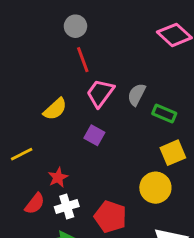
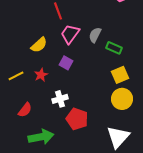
red star: (58, 177) -> (41, 75), moved
yellow circle: (155, 188) -> (122, 99), moved
white cross: (67, 207) -> (60, 99), moved

